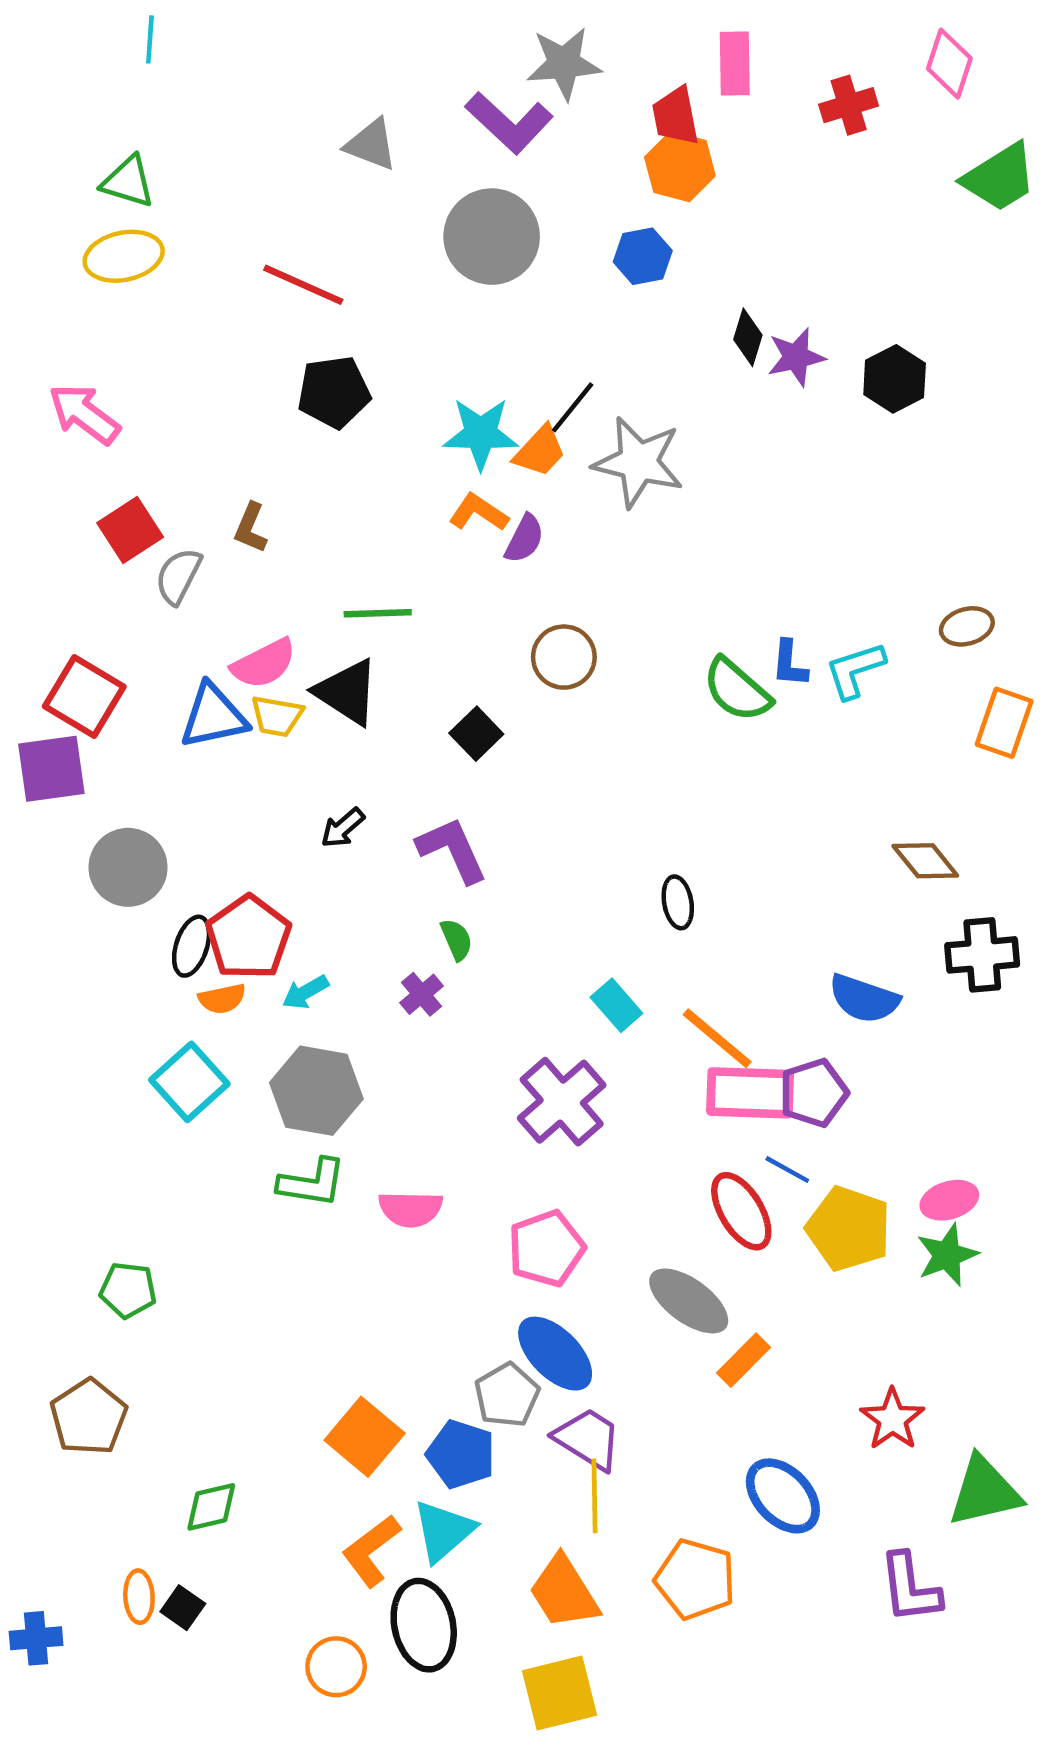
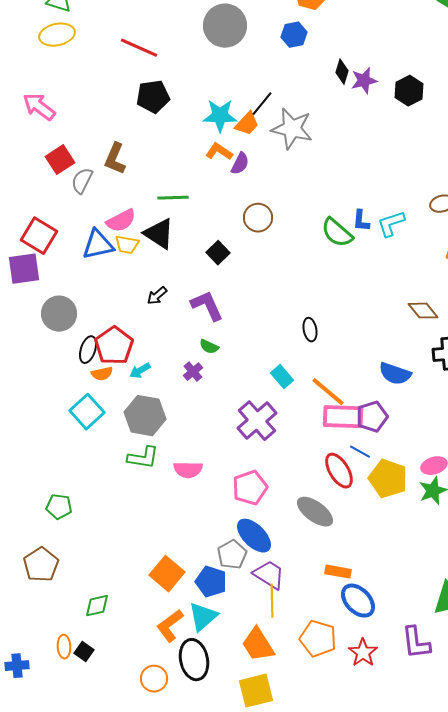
brown L-shape: (251, 528) -> (115, 159), size x1.4
green semicircle: (457, 940) -> (209, 347), turned 138
orange rectangle: (743, 1360) -> (338, 572), moved, turned 55
red star: (892, 1419) -> (363, 653), moved

